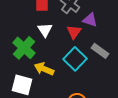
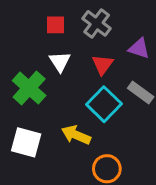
purple triangle: (90, 20) -> (139, 48), moved
yellow arrow: (44, 69) -> (76, 135), moved

